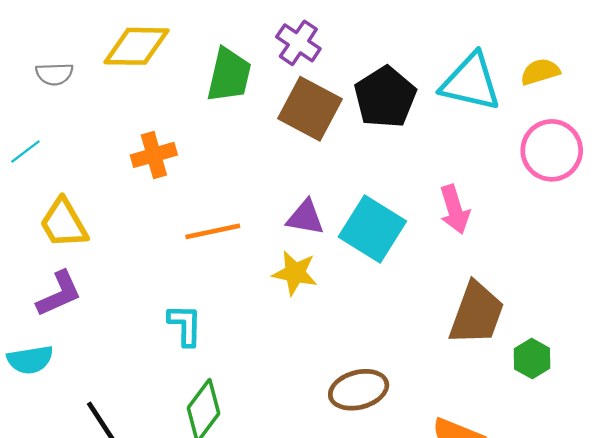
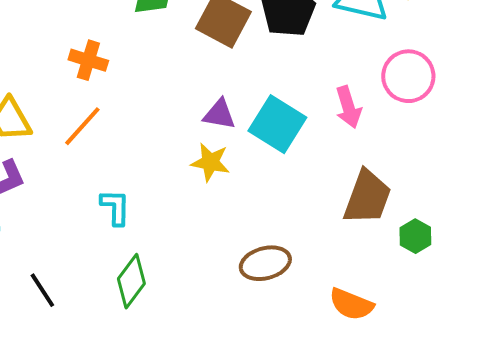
pink circle: (552, 150) -> (408, 76), moved
orange cross: (154, 155) -> (88, 60), turned 33
orange line: (213, 231) -> (82, 126), moved, turned -36

